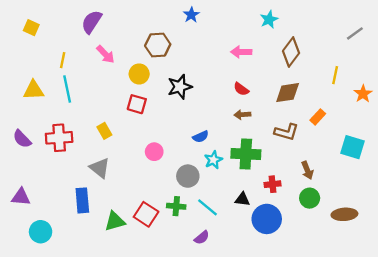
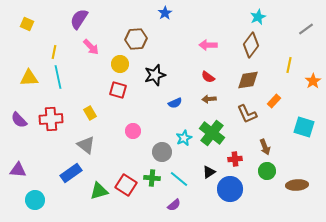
cyan star: (269, 19) -> (258, 17), moved
brown L-shape: (286, 132) -> (247, 114), turned 50
blue semicircle: (201, 137) -> (175, 103), moved
green cross: (246, 154) -> (212, 133), turned 35
black triangle: (242, 199) -> (209, 172), turned -40
blue rectangle: (82, 200) -> (71, 173), turned 60

